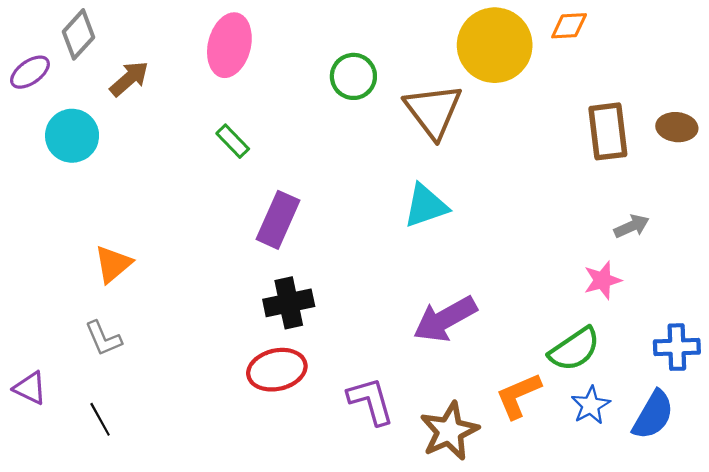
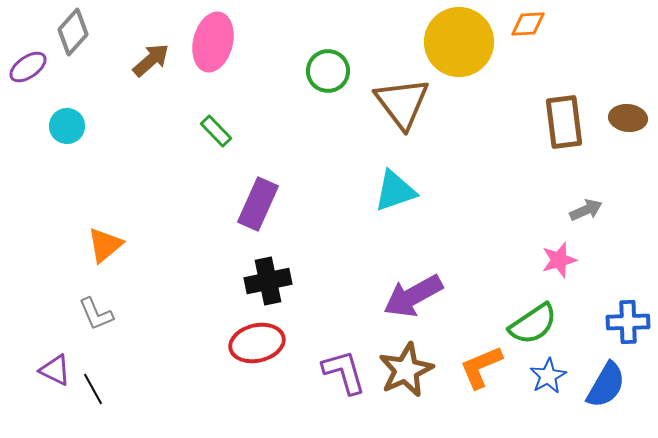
brown arrow: (129, 79) -> (151, 60), moved
cyan circle: (72, 136) -> (67, 126), size x0.7
purple triangle: (30, 388) -> (55, 370), moved
brown star: (449, 431) -> (406, 370), moved

